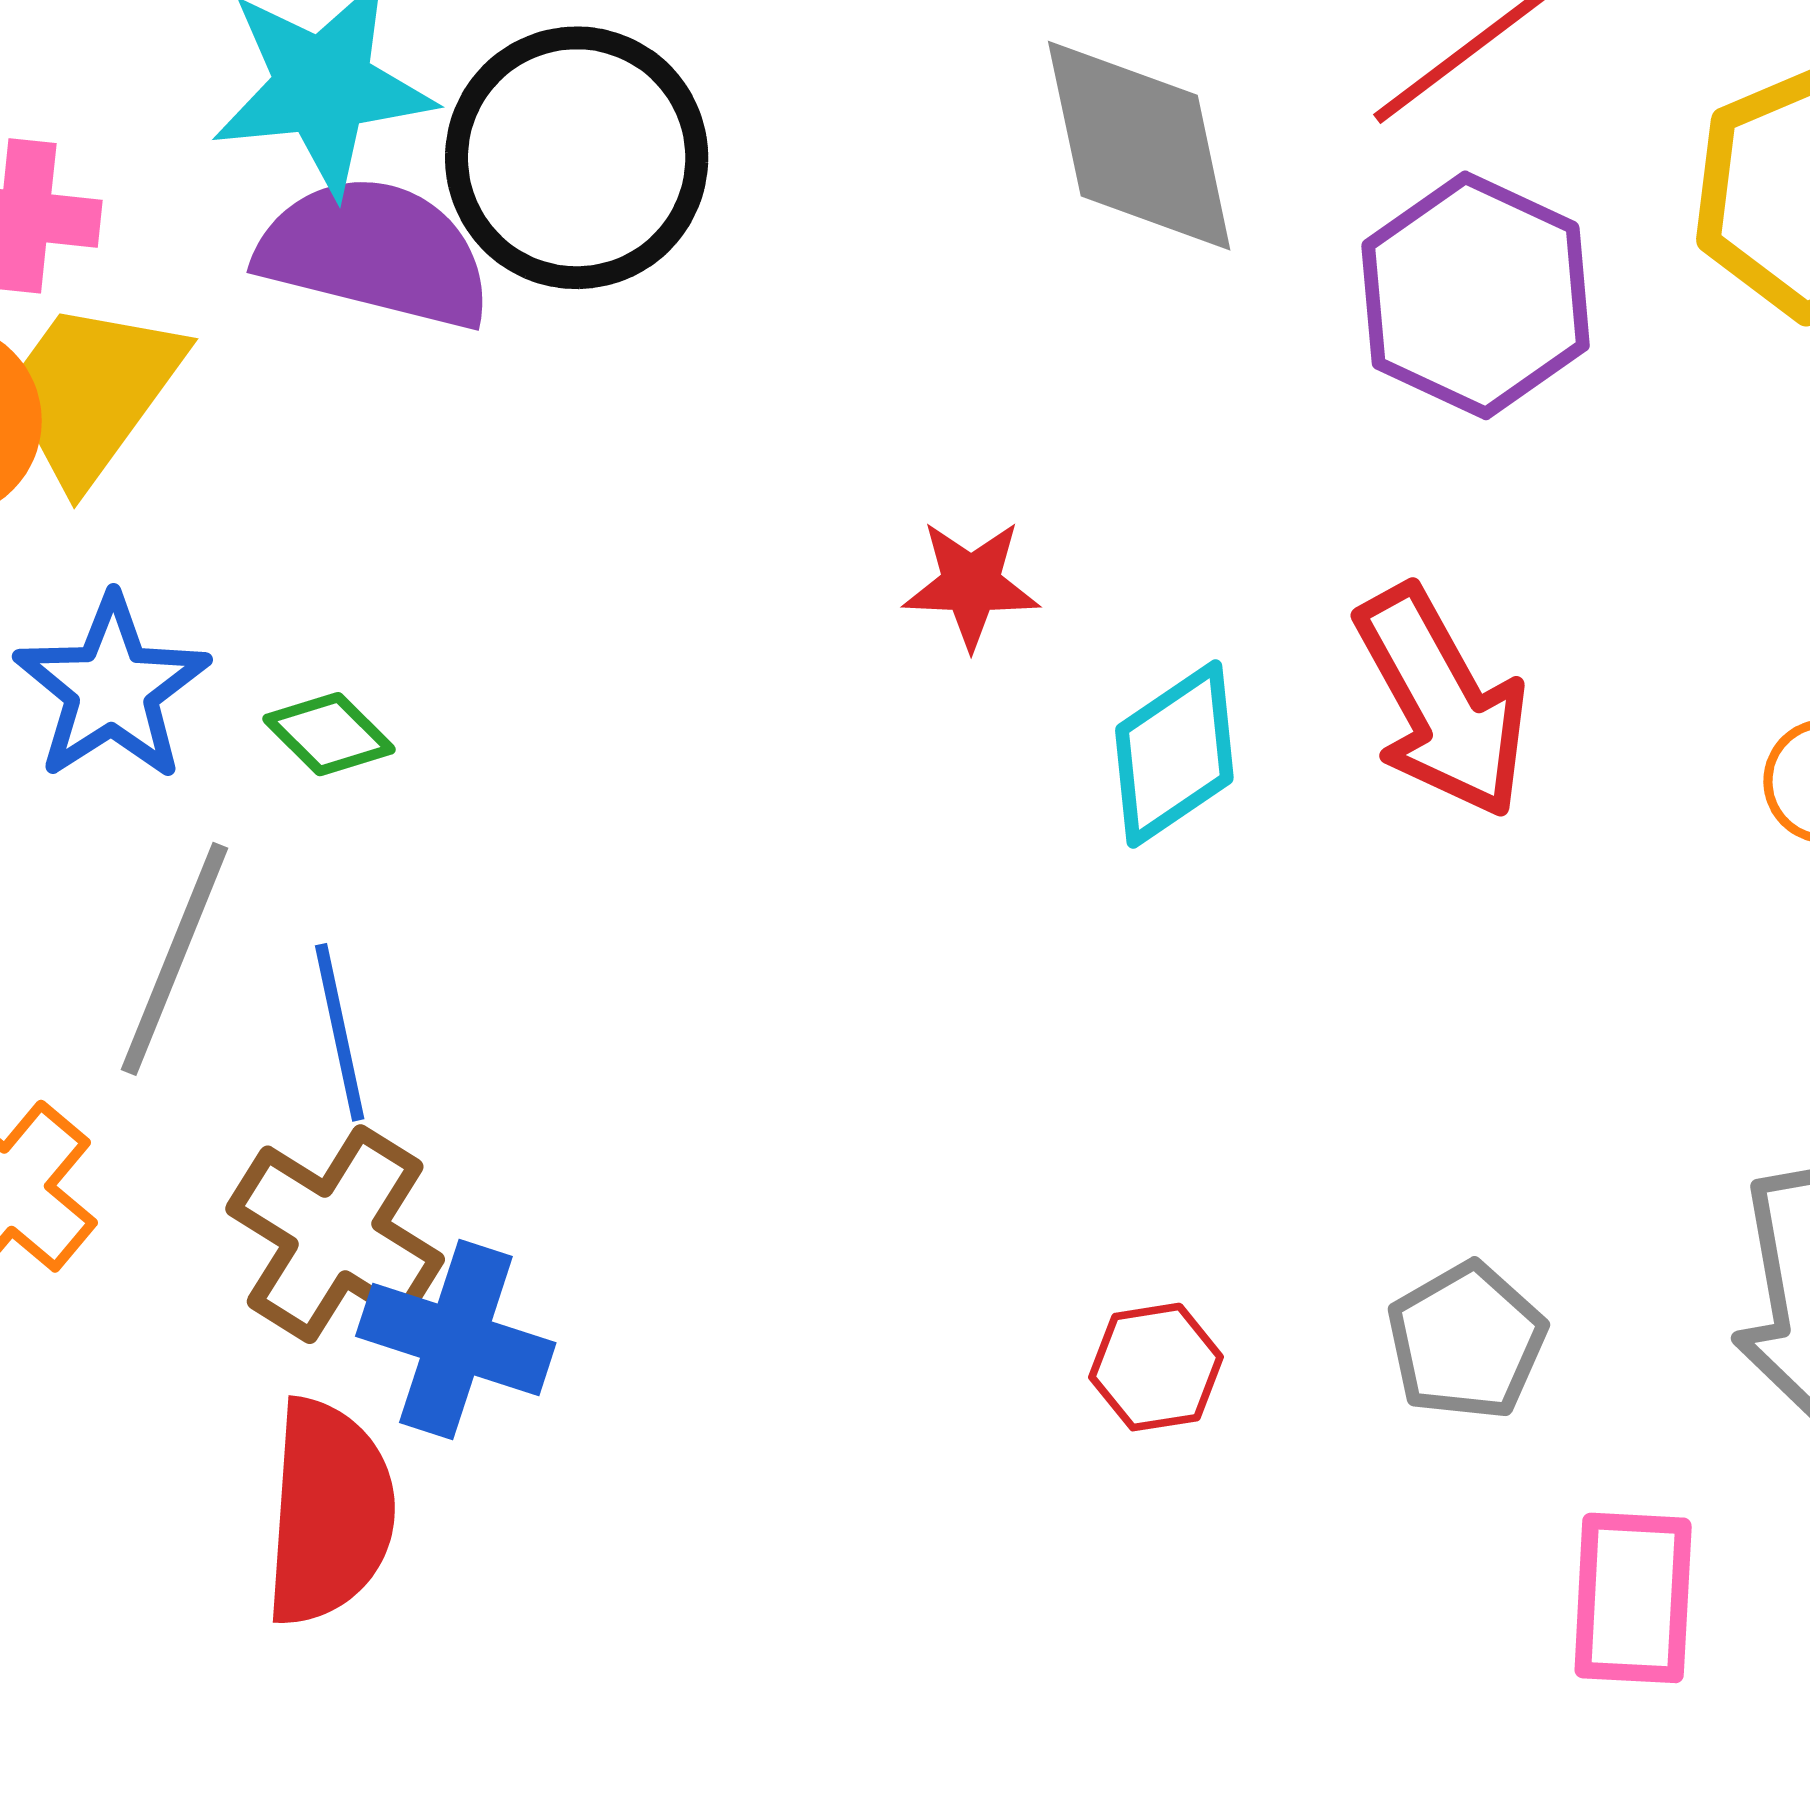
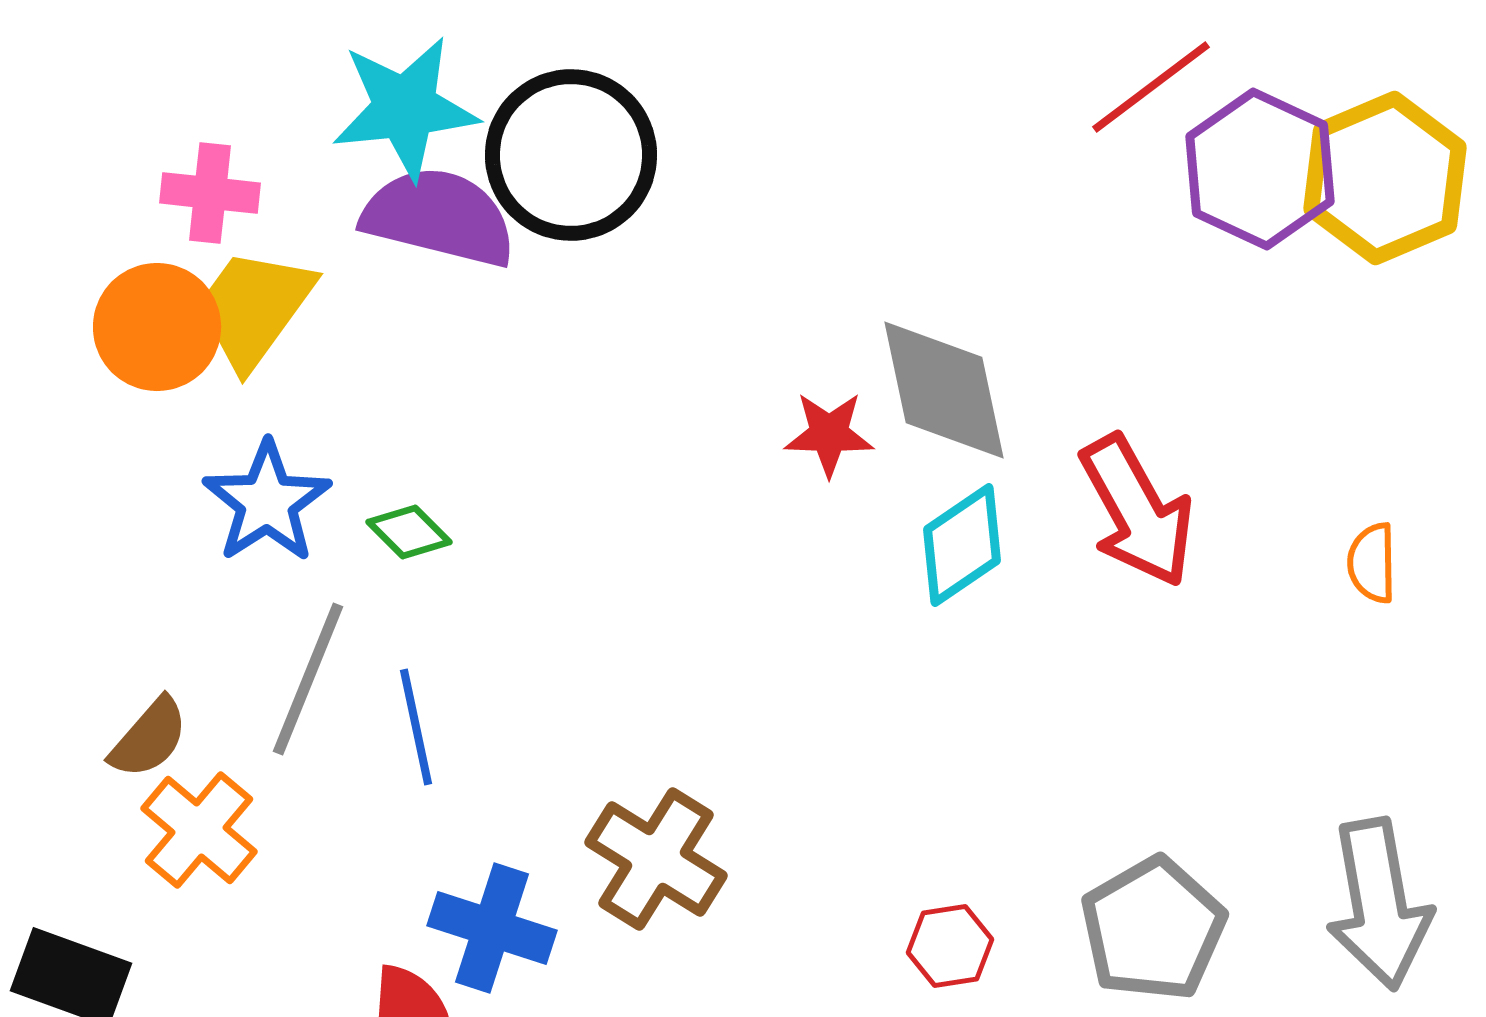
gray diamond: (1139, 146) -> (944, 390), moved
purple hexagon: (1476, 295) -> (1260, 169), moved
brown cross: (335, 1234) -> (656, 859), moved
gray pentagon: (1466, 1341) -> (1153, 929), size x1.4

